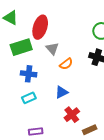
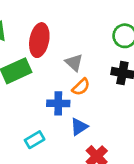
gray triangle: (52, 49) -> (74, 63), moved
blue cross: (29, 74) -> (58, 103), moved

